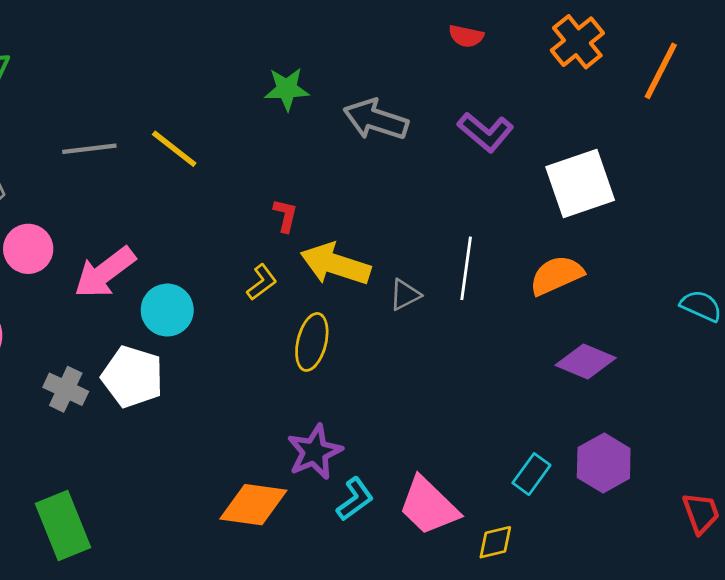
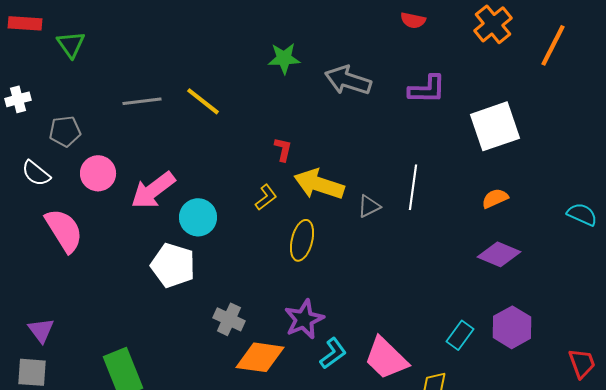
purple L-shape: (486, 132) -> (427, 89), turned -39
orange semicircle: (556, 275) -> (495, 198), moved, size x0.7
gray cross: (66, 389) -> (229, 319), moved

